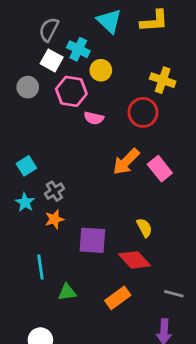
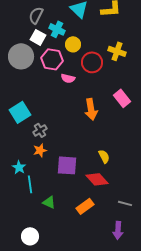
gray circle: (28, 87) -> (21, 56), size x1.6
red circle: (143, 112) -> (92, 62), moved
orange arrow: (126, 162) -> (91, 109), turned -55
cyan square: (26, 166) -> (20, 112), size x1.5
pink rectangle: (160, 169) -> (122, 98), moved
cyan star: (25, 202) -> (19, 167), moved
green triangle: (67, 292) -> (49, 202), turned 32

